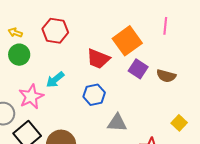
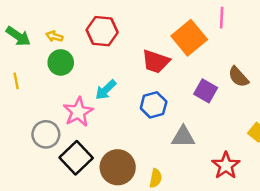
pink line: (165, 26) -> (222, 18), moved
purple square: (138, 69) -> (206, 91), moved
brown semicircle: (166, 76) -> (238, 77), turned 36

